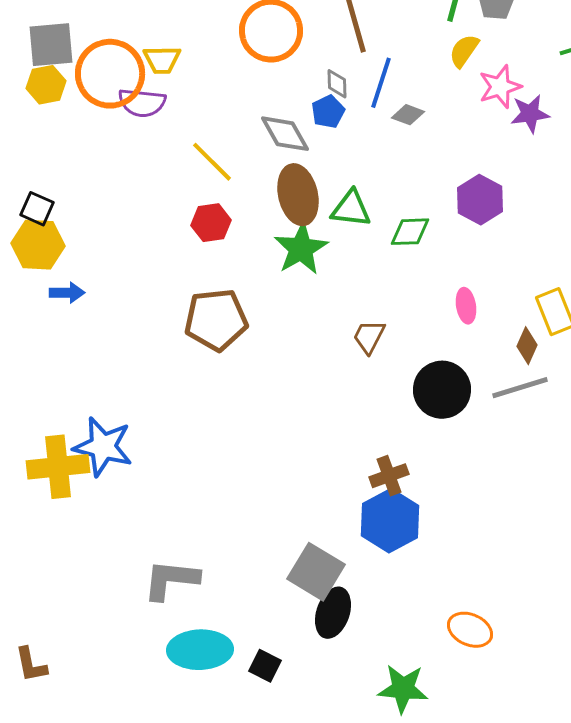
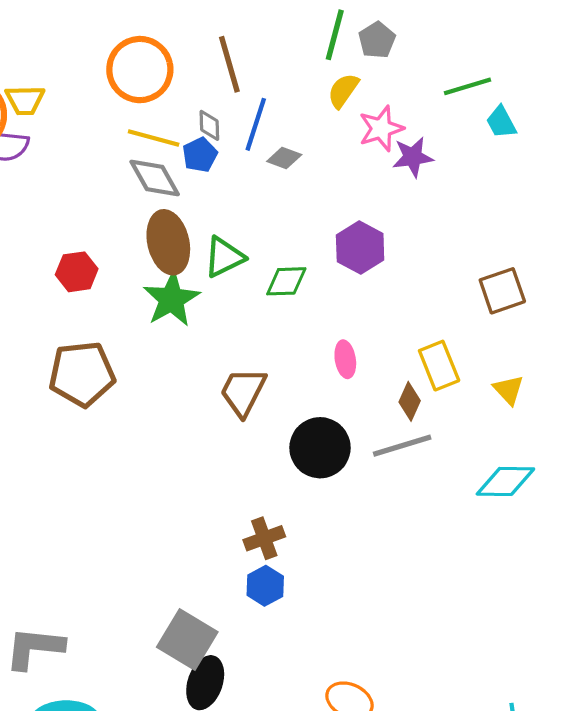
yellow line: (212, 162) -> (154, 138), moved, turned -30
green triangle: (351, 209) -> (224, 257), turned -33
brown trapezoid: (369, 337) -> (243, 392), size x1.4
blue hexagon: (390, 521) -> (265, 586), size x0.6

